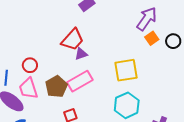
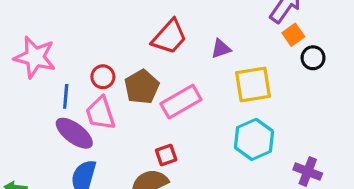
black circle: (173, 41) -> (313, 58), moved
purple triangle: (81, 54) -> (221, 49), moved
brown pentagon: (56, 87) -> (142, 87), moved

